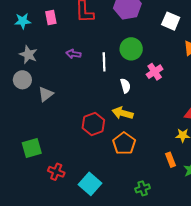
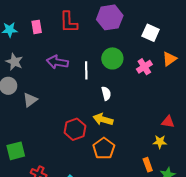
purple arrow: (73, 54) -> (57, 62), size x1.5
pink cross: (155, 72) -> (144, 67), moved

